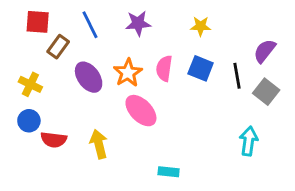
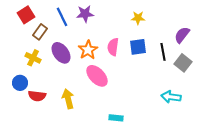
red square: (38, 22) -> (26, 15), turned -36
purple star: (138, 23) -> (85, 14), moved
blue square: (201, 68) -> (138, 47), turned -30
yellow cross: (30, 84) -> (33, 58), moved
cyan arrow: (249, 141) -> (171, 97), turned -90

